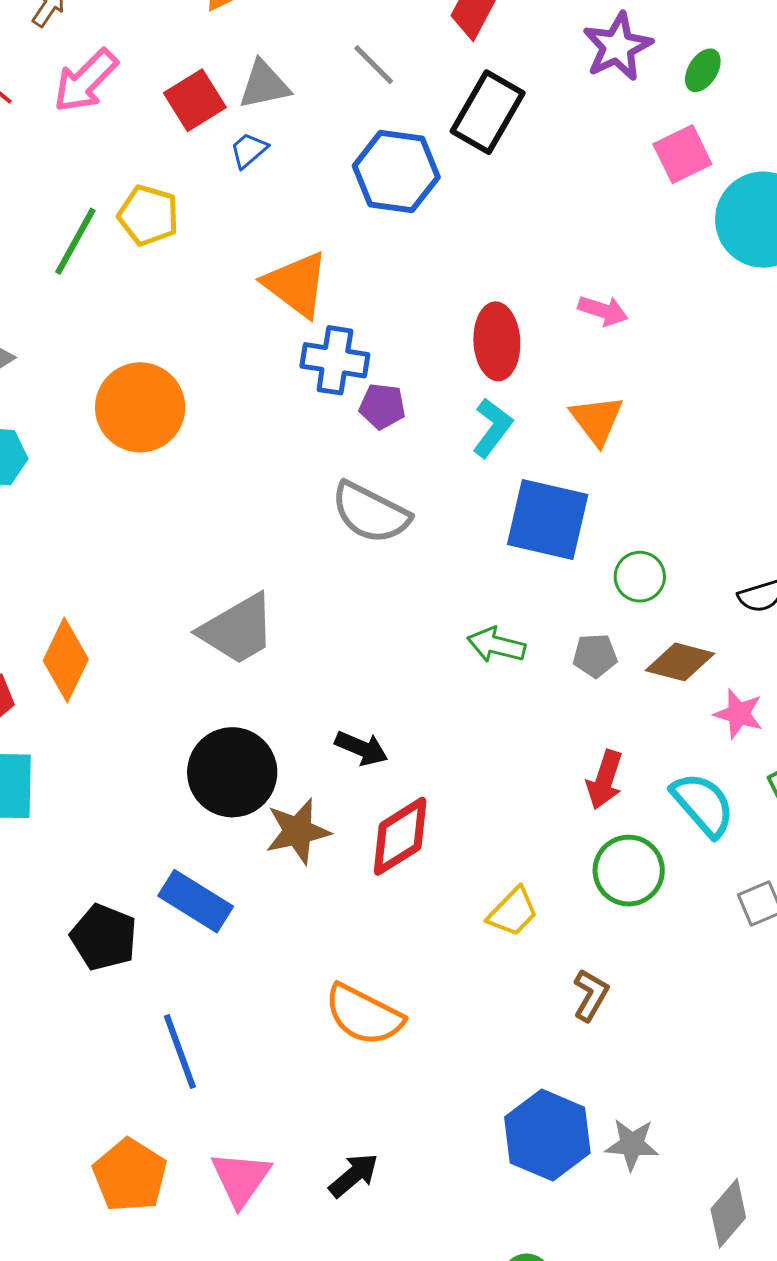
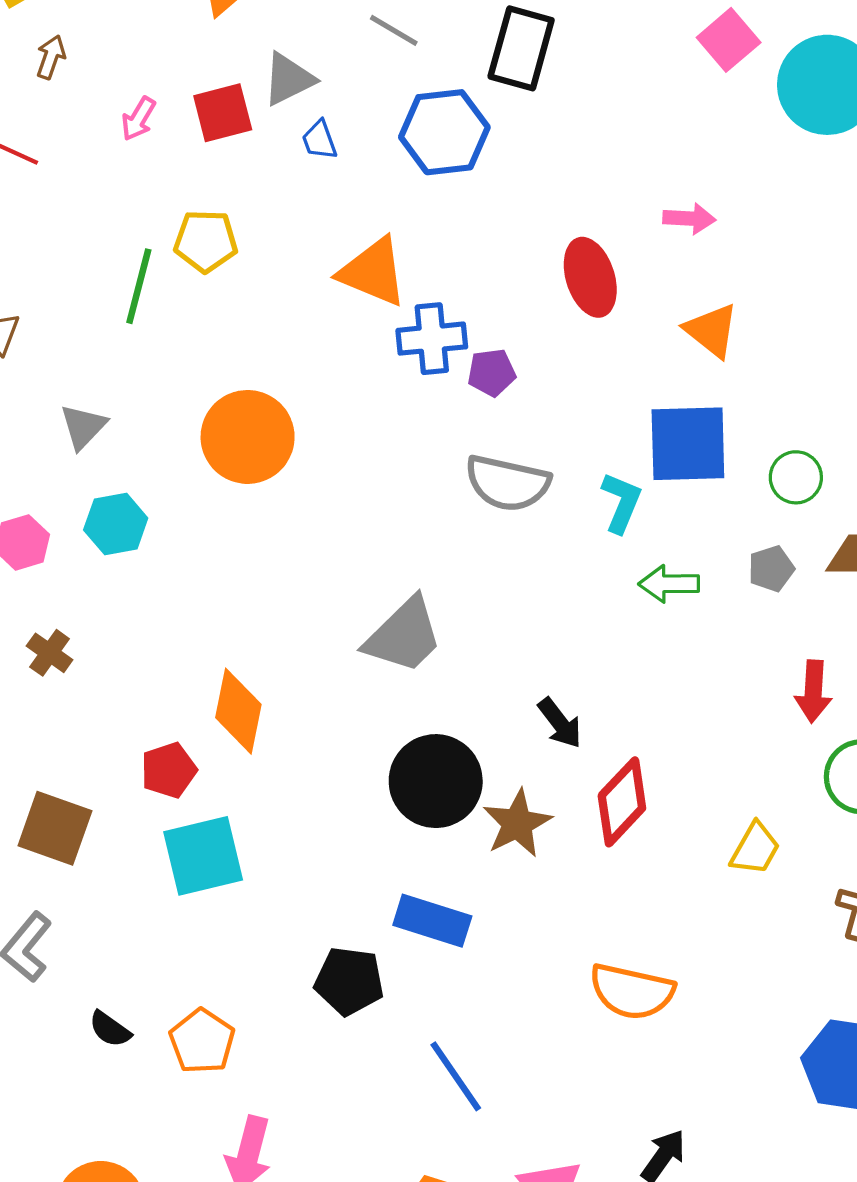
pink arrow: (86, 81) -> (138, 119), moved, size x0.6
red square: (195, 100) -> (223, 113), turned 32
blue trapezoid: (249, 150) -> (319, 140), moved, turned -54
cyan L-shape: (492, 428) -> (621, 503), moved
black arrow: (362, 748) -> (560, 723), turned 44

